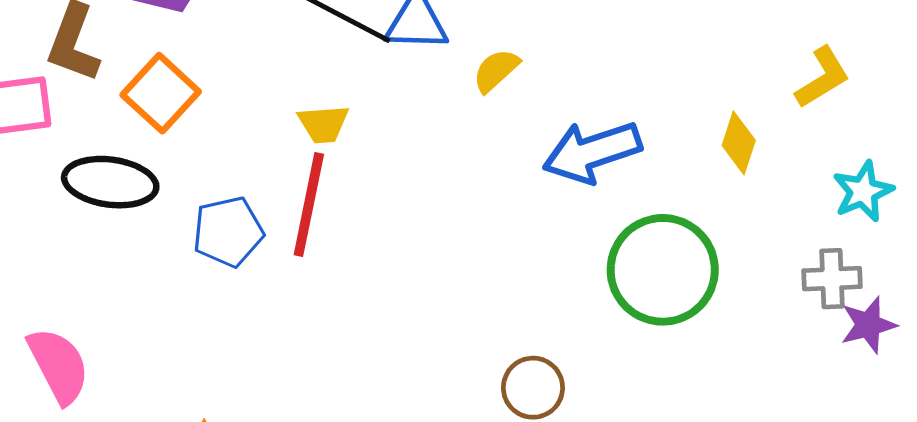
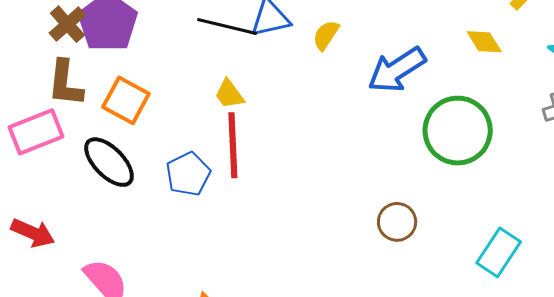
yellow trapezoid: (323, 124) -> (229, 94), turned 72
yellow diamond: (739, 143) -> (484, 42), turned -36
black ellipse: (110, 182) -> (109, 162), turned 52

